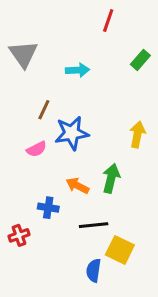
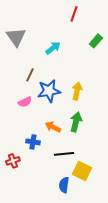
cyan arrow: (77, 70) -> (53, 48), turned -35
yellow arrow: (137, 134) -> (77, 91), moved

